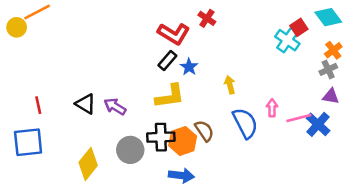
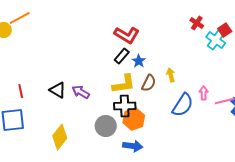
red cross: (207, 18) -> (197, 23), moved
blue semicircle: (245, 123) -> (183, 105), turned 60
brown semicircle: (204, 131) -> (149, 83), moved, turned 60
black cross: (161, 137) -> (125, 106), moved
gray circle: (130, 150) -> (106, 126), moved

